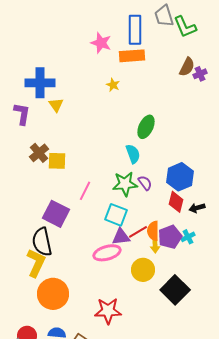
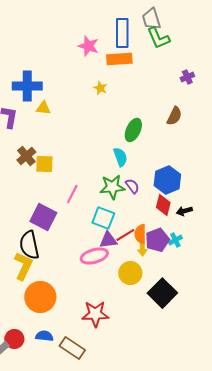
green L-shape: (185, 27) -> (158, 38), moved
brown semicircle: (187, 67) -> (174, 116), moved
yellow triangle: (56, 105) -> (43, 108), turned -49

